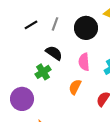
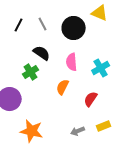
gray line: (55, 24) -> (43, 24), turned -48
black line: (31, 25) -> (19, 25), turned -32

